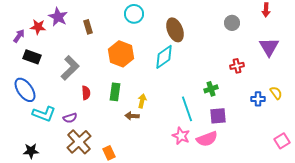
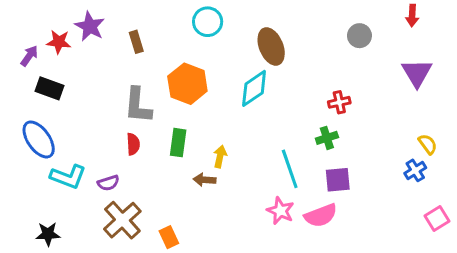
red cross: (237, 66) -> (339, 102), moved
gray L-shape: (70, 68) -> (138, 105), moved, turned 140
blue cross: (258, 99) -> (415, 170), moved, turned -32

